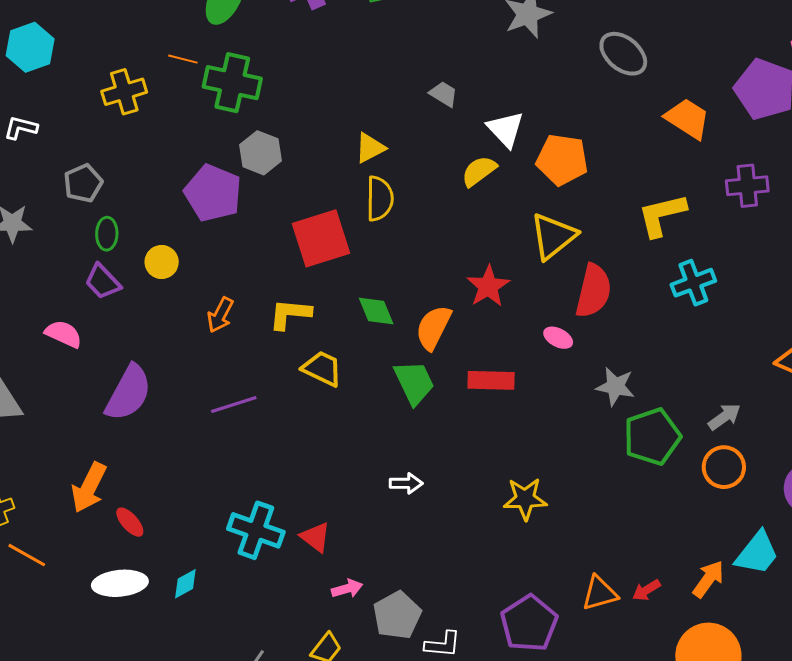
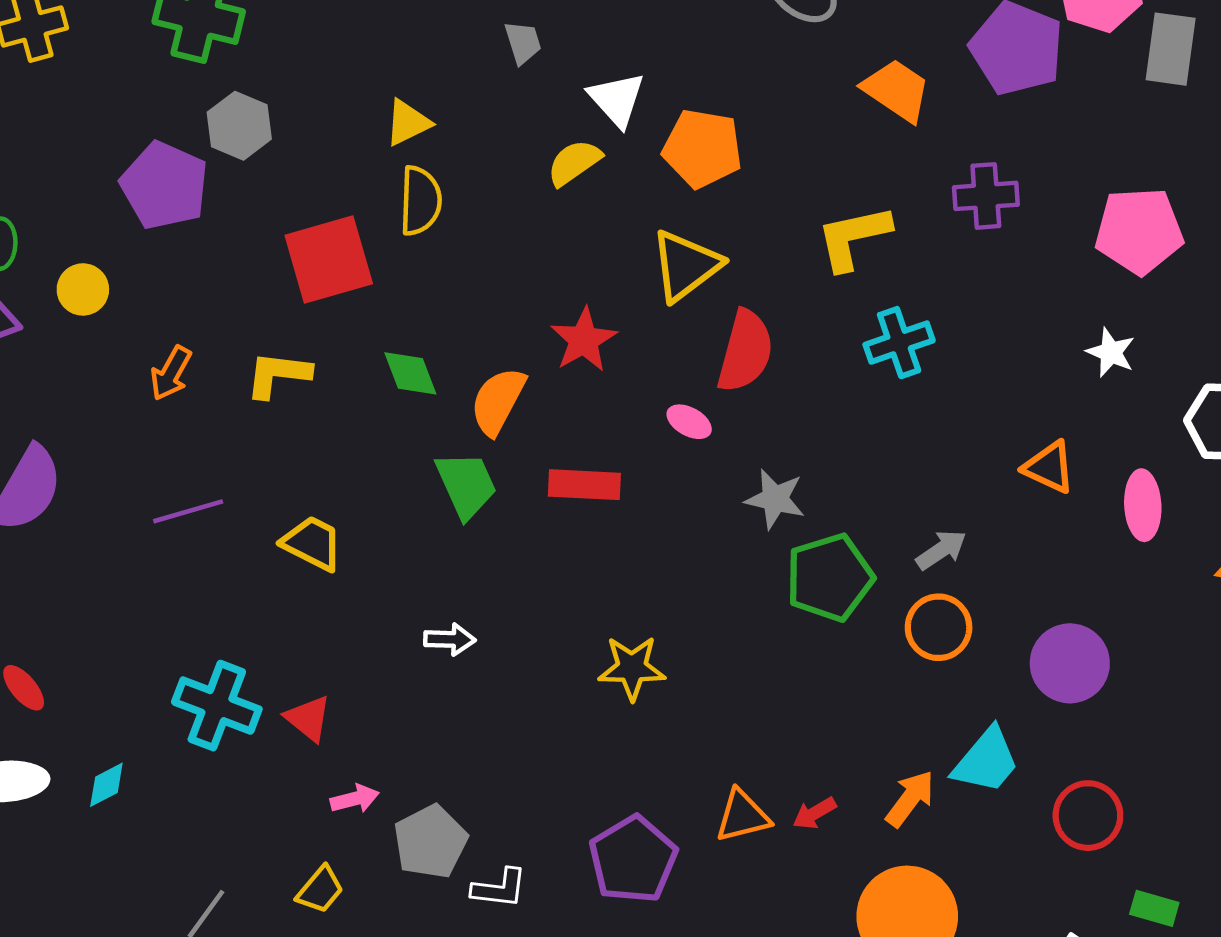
gray trapezoid: (444, 94) -> (523, 43), turned 40
yellow trapezoid: (322, 369) -> (312, 543), moved

